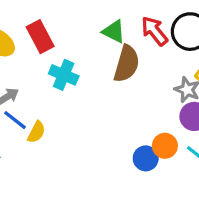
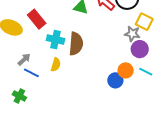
brown semicircle: (127, 64) -> (76, 44), moved
yellow semicircle: (36, 132) -> (56, 65), moved

